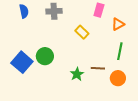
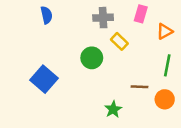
gray cross: (54, 11) -> (103, 18), moved
green circle: (45, 56) -> (92, 58), moved
green star: (77, 74) -> (113, 109), moved

